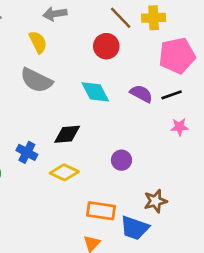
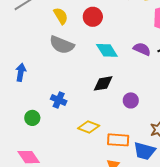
red circle: (106, 46) -> (93, 17), moved
black diamond: (67, 134) -> (103, 83), moved
yellow diamond: (64, 172) -> (89, 127), moved

